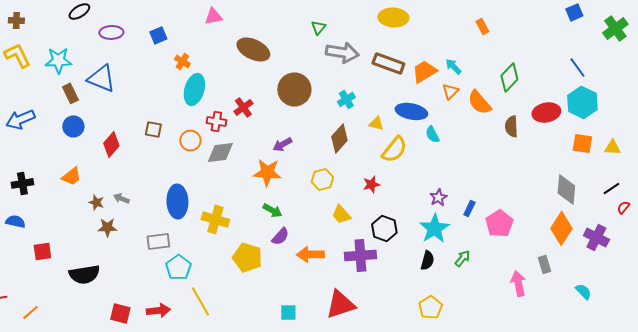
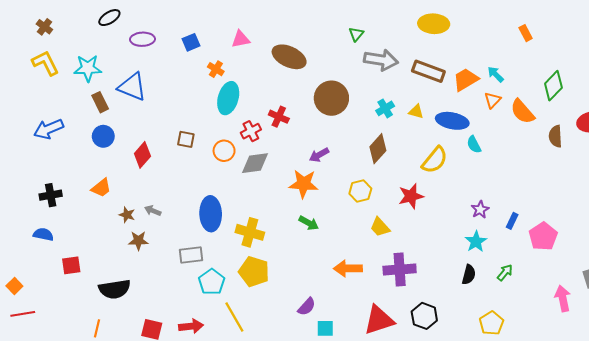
pink triangle: (213, 16) -> (241, 39), moved
brown cross: (16, 20) -> (44, 27), turned 35
red cross: (243, 107) -> (279, 117), turned -30
red cross: (216, 121) -> (251, 131), turned -36
yellow triangle: (376, 123) -> (416, 112), moved
red star: (371, 184) -> (411, 196), size x1.4
black hexagon: (384, 228) -> (424, 316), moved
cyan star: (434, 228) -> (476, 242), size x0.7
purple semicircle: (280, 236) -> (307, 307), moved
yellow pentagon: (247, 257) -> (254, 272), moved
yellow pentagon: (430, 307) -> (491, 323), moved
orange line: (30, 312) -> (97, 328), moved, turned -36

